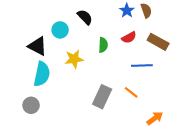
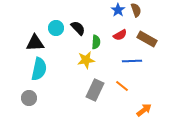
black semicircle: (85, 17) -> (78, 28), moved
black triangle: (37, 46) -> (35, 43), turned -30
yellow star: (74, 59) -> (86, 60), moved

